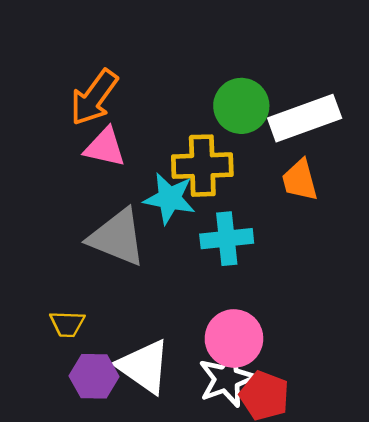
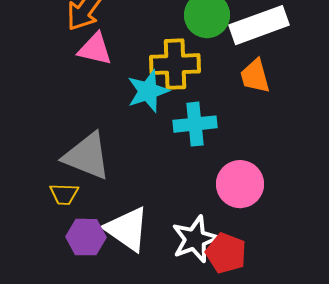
cyan star: (169, 198) -> (148, 91), turned -30
gray triangle: (117, 237) -> (87, 156), moved
pink circle: (234, 338) -> (240, 184), moved

